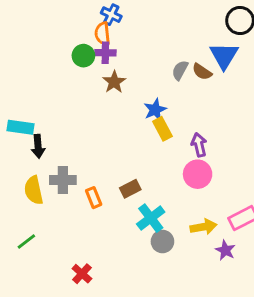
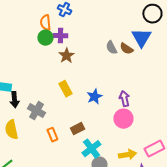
orange semicircle: (102, 34) -> (45, 23), moved
gray semicircle: (180, 70) -> (111, 48), turned -56
blue star: (155, 110) -> (94, 97), moved
yellow rectangle: (162, 129) -> (65, 89), moved
gray cross: (63, 180) -> (36, 111), moved, turned 30

